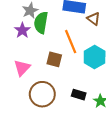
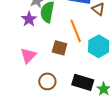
brown circle: (42, 94) -> (47, 81), size x0.7
black rectangle: (79, 95) -> (83, 82), size x1.5

